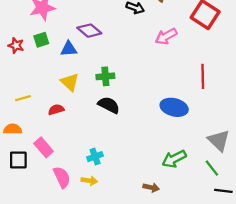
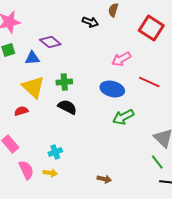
pink arrow: (166, 36) -> (121, 59), moved
red line: (203, 76) -> (149, 82), turned -65
yellow triangle: (70, 82) -> (33, 87), size x1.4
blue ellipse: (174, 107) -> (112, 89), moved
green arrow: (174, 159) -> (123, 117), moved

